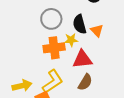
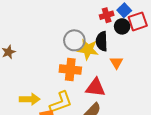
black semicircle: (80, 24) -> (102, 41), moved
yellow star: (71, 40) -> (88, 49), moved, size x1.5

